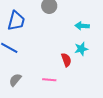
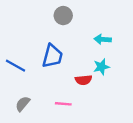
blue trapezoid: (16, 21) -> (52, 56), moved
red semicircle: (66, 60) -> (84, 80), turned 104

